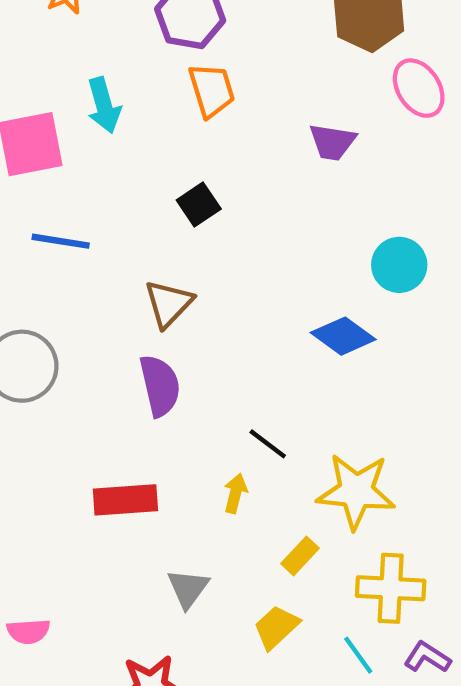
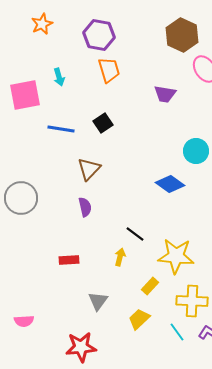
cyan arrow: (104, 105) -> (59, 77), size x0.7
blue line: (61, 241) -> (61, 129), moved
purple semicircle: (160, 386) -> (85, 207), size x0.7
red rectangle: (125, 500) -> (69, 260), size x0.7

